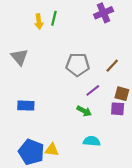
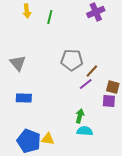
yellow arrow: (39, 21) -> (27, 11), moved
gray triangle: (19, 57) -> (18, 63), moved
brown line: (112, 66) -> (92, 71), moved
green arrow: (84, 111) -> (80, 116), moved, turned -104

